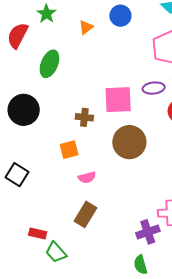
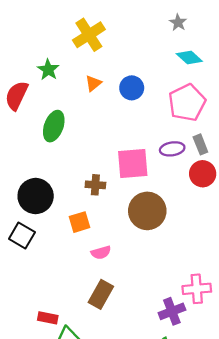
blue circle: (120, 16) -> (132, 88), moved
black circle: (24, 110) -> (36, 196), moved
black square: (17, 175) -> (22, 235), moved

